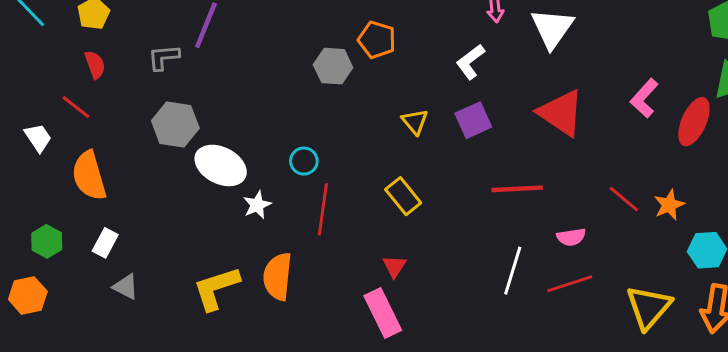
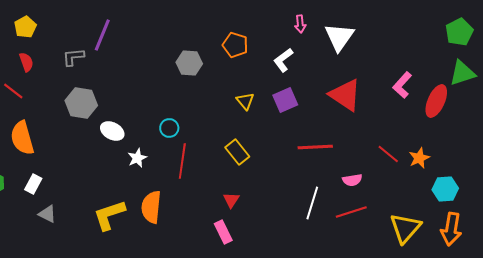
orange pentagon: (377, 40) -> (235, 45), moved
white ellipse: (221, 165) -> (112, 131), size x0.7
pink rectangle: (383, 313) -> (223, 232), size x0.7

